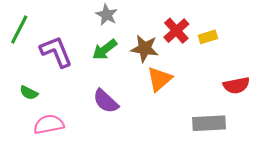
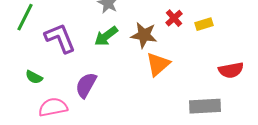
red cross: (176, 31) -> (174, 18), size x0.7
purple semicircle: (106, 101) -> (86, 85), moved, turned 76

